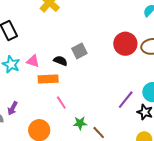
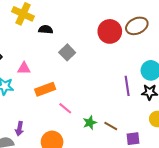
pink triangle: (33, 61) -> (24, 68), moved
black semicircle: (60, 61) -> (46, 29), moved
purple line: (126, 100) -> (127, 86), turned -30

